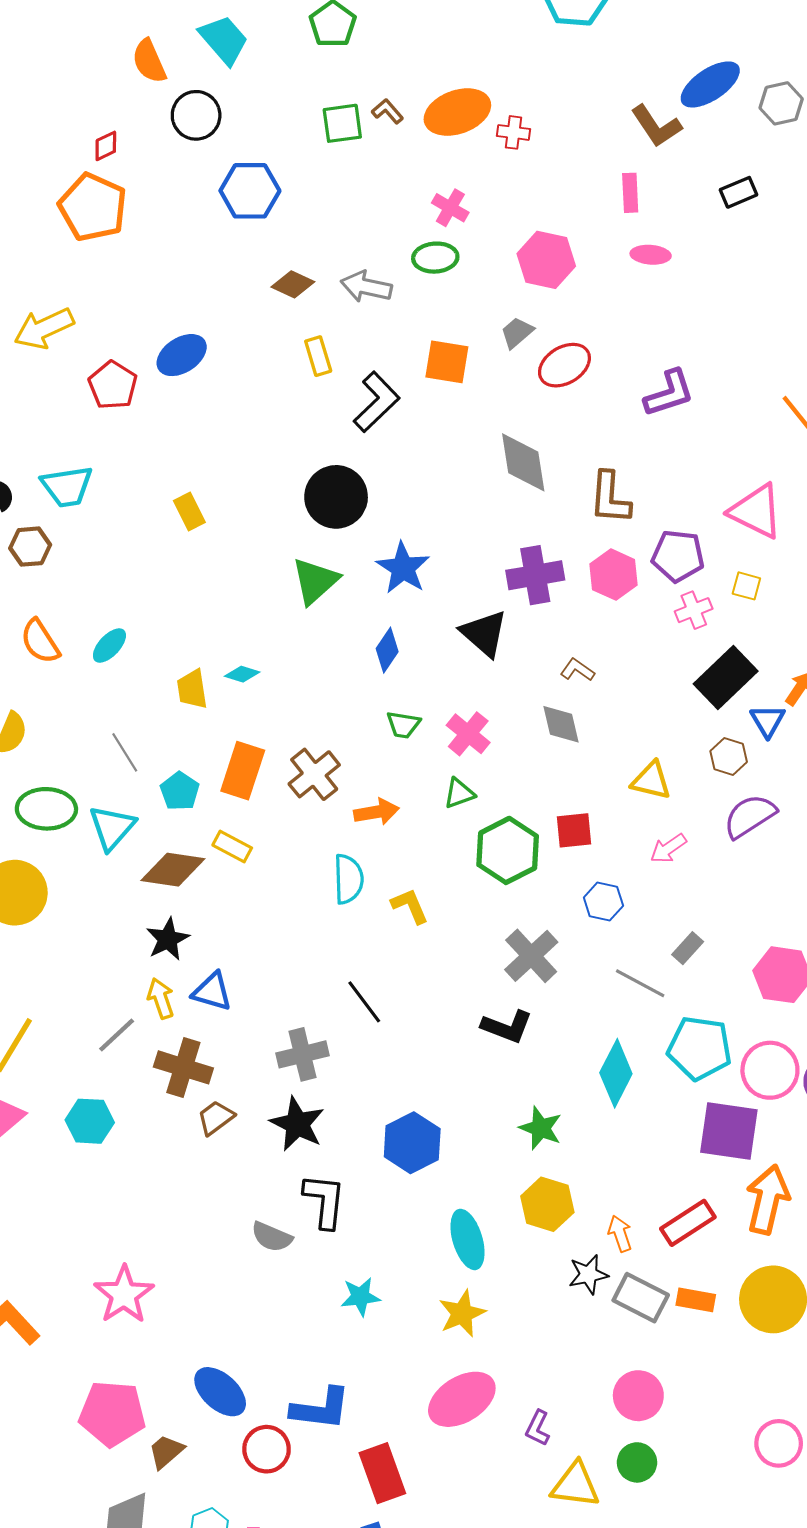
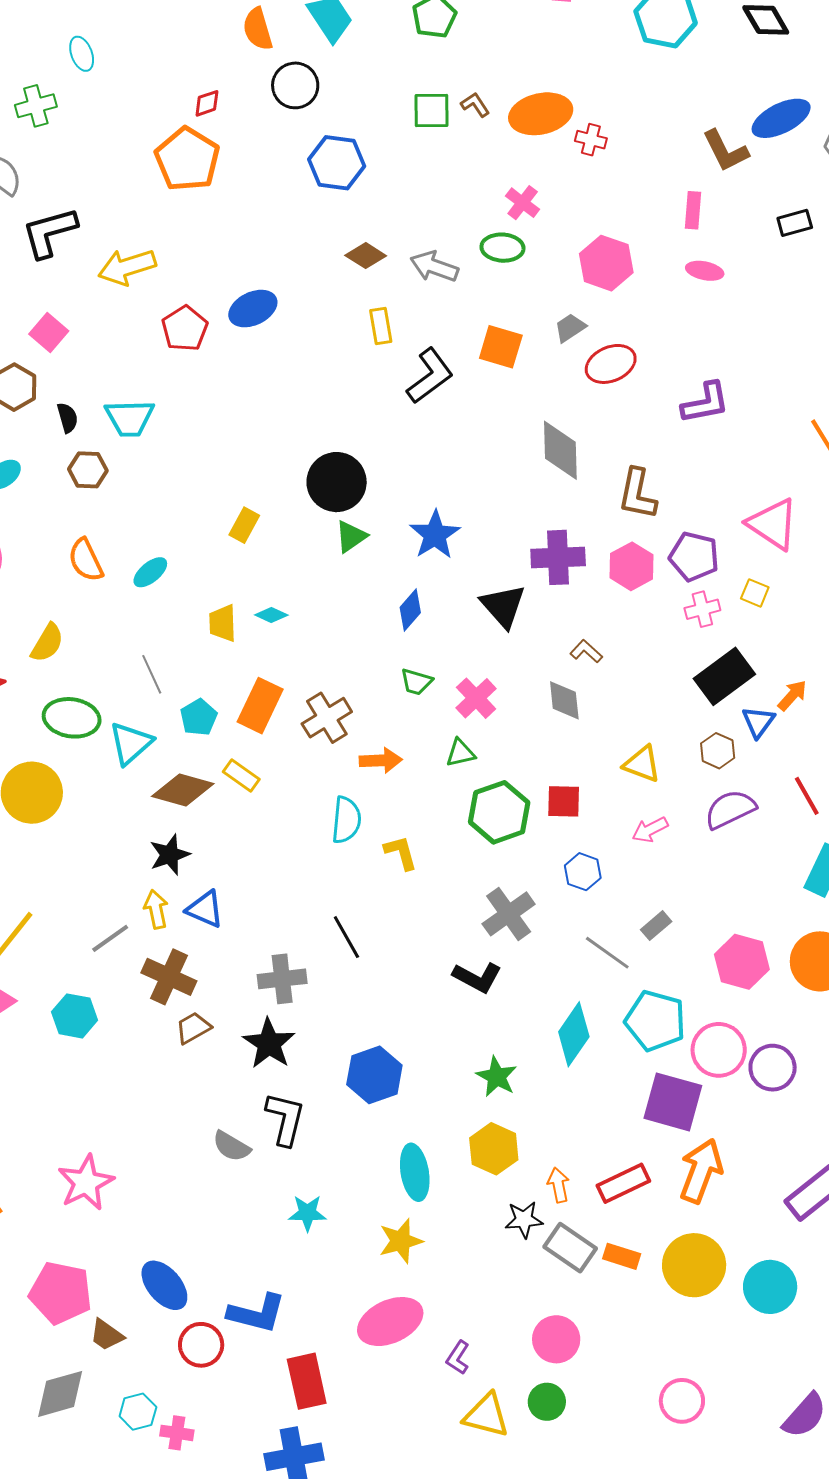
black circle: (336, 497) -> (337, 482), moved
yellow rectangle: (189, 511) -> (244, 525), moved, turned 48
green triangle: (315, 581) -> (351, 536), size x0.7
brown trapezoid: (166, 1451) -> (107, 1335), turned -111

